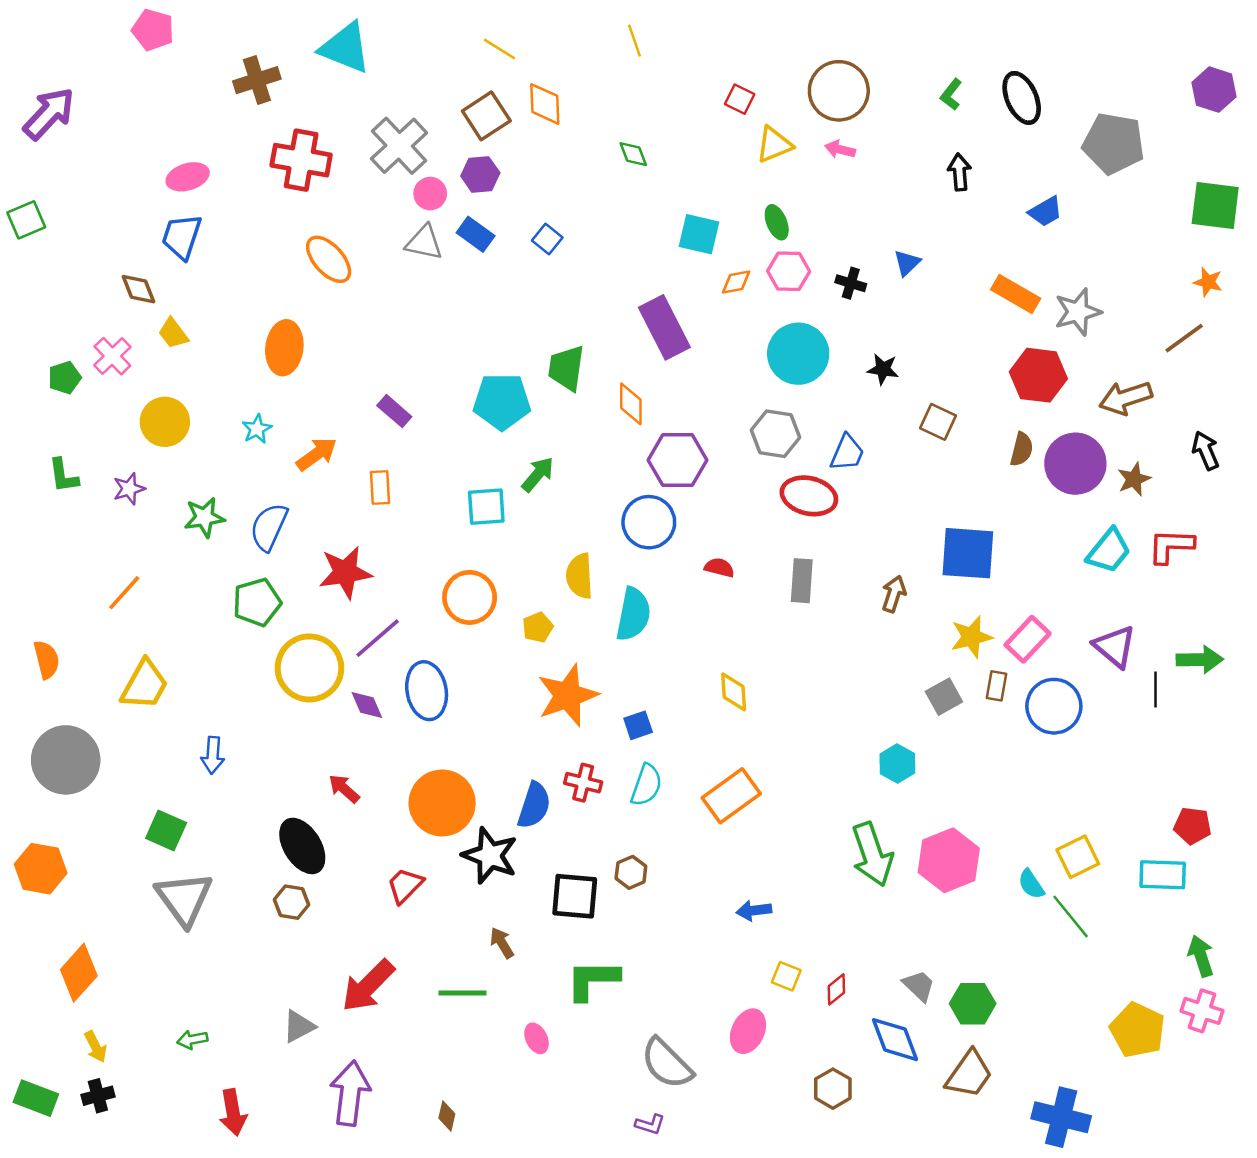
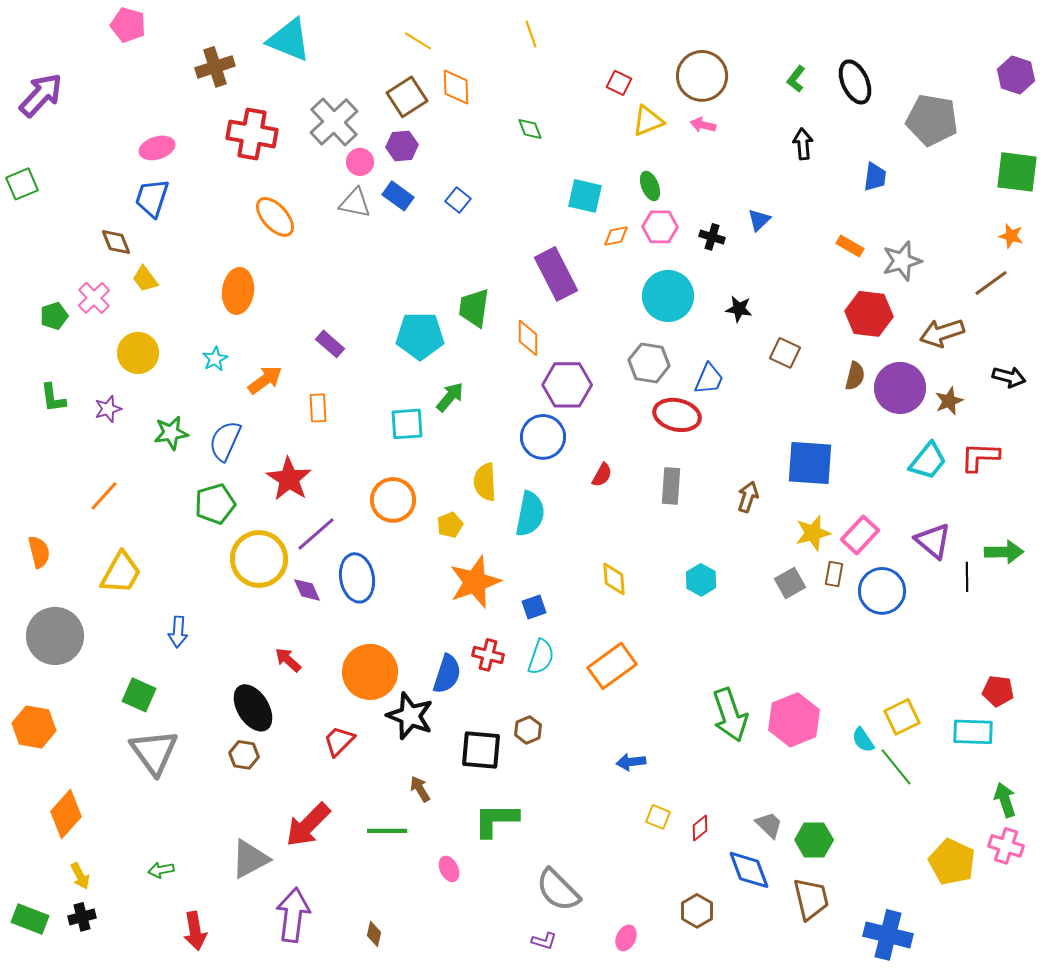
blue trapezoid: (1046, 211) -> (875, 177), turned -52
orange rectangle: (1016, 294) -> (850, 246), size x0.7
black arrow: (1206, 450) -> (1009, 377), turned 128
red semicircle: (719, 568) -> (602, 475), turned 105
red star: (345, 572) -> (289, 479), turned -30
cyan hexagon: (897, 764) -> (701, 580), moved
gray triangle: (299, 1026) -> (250, 859), size x1.4
pink ellipse: (748, 1031) -> (626, 938), moved, size x0.7
brown trapezoid: (969, 1074) -> (811, 899), turned -48

